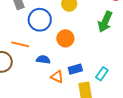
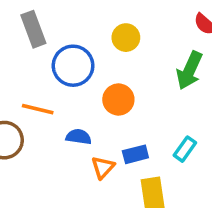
cyan rectangle: (102, 74) -> (185, 149), moved
orange triangle: (57, 77) -> (103, 167), turned 48

